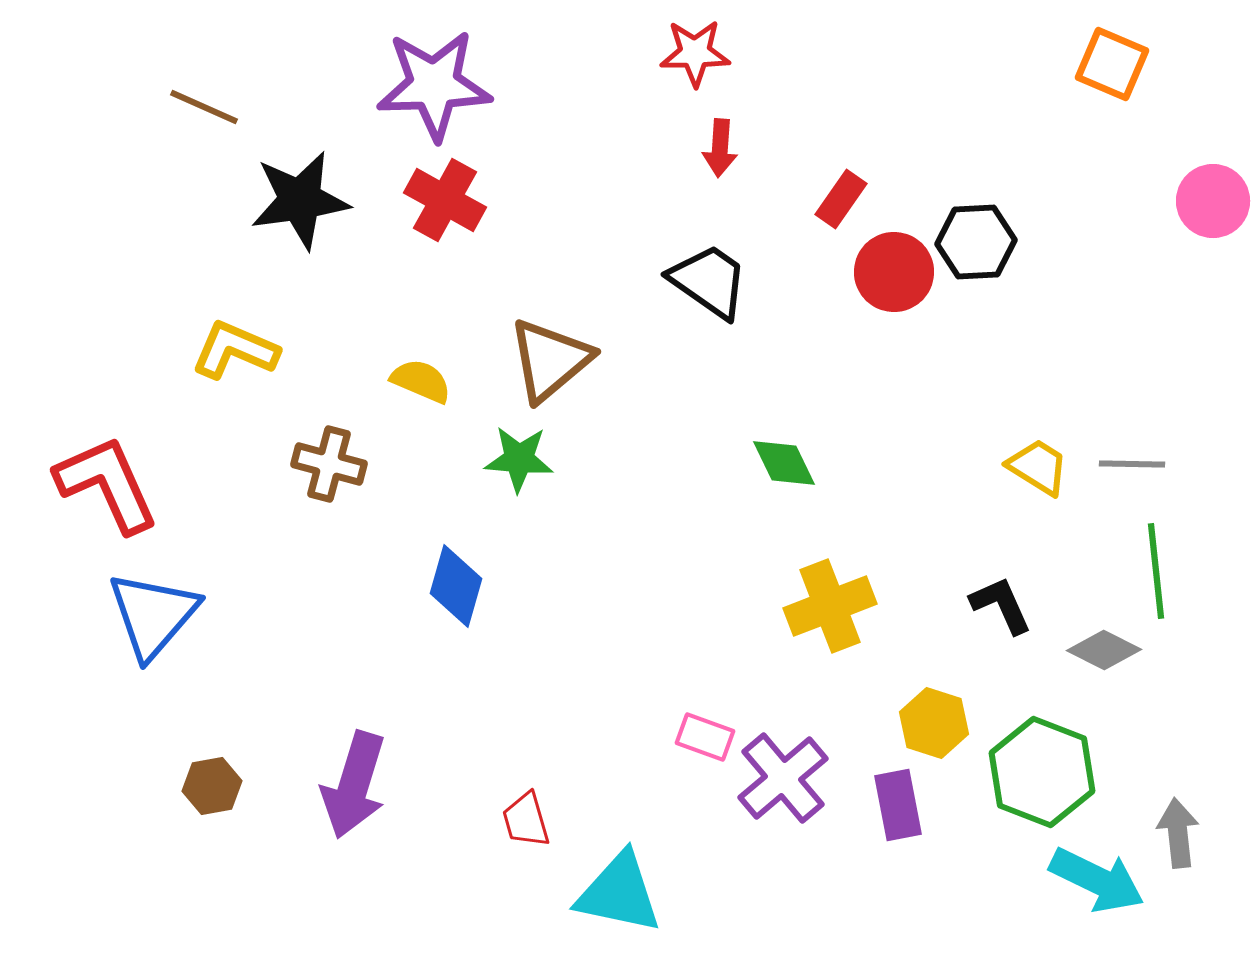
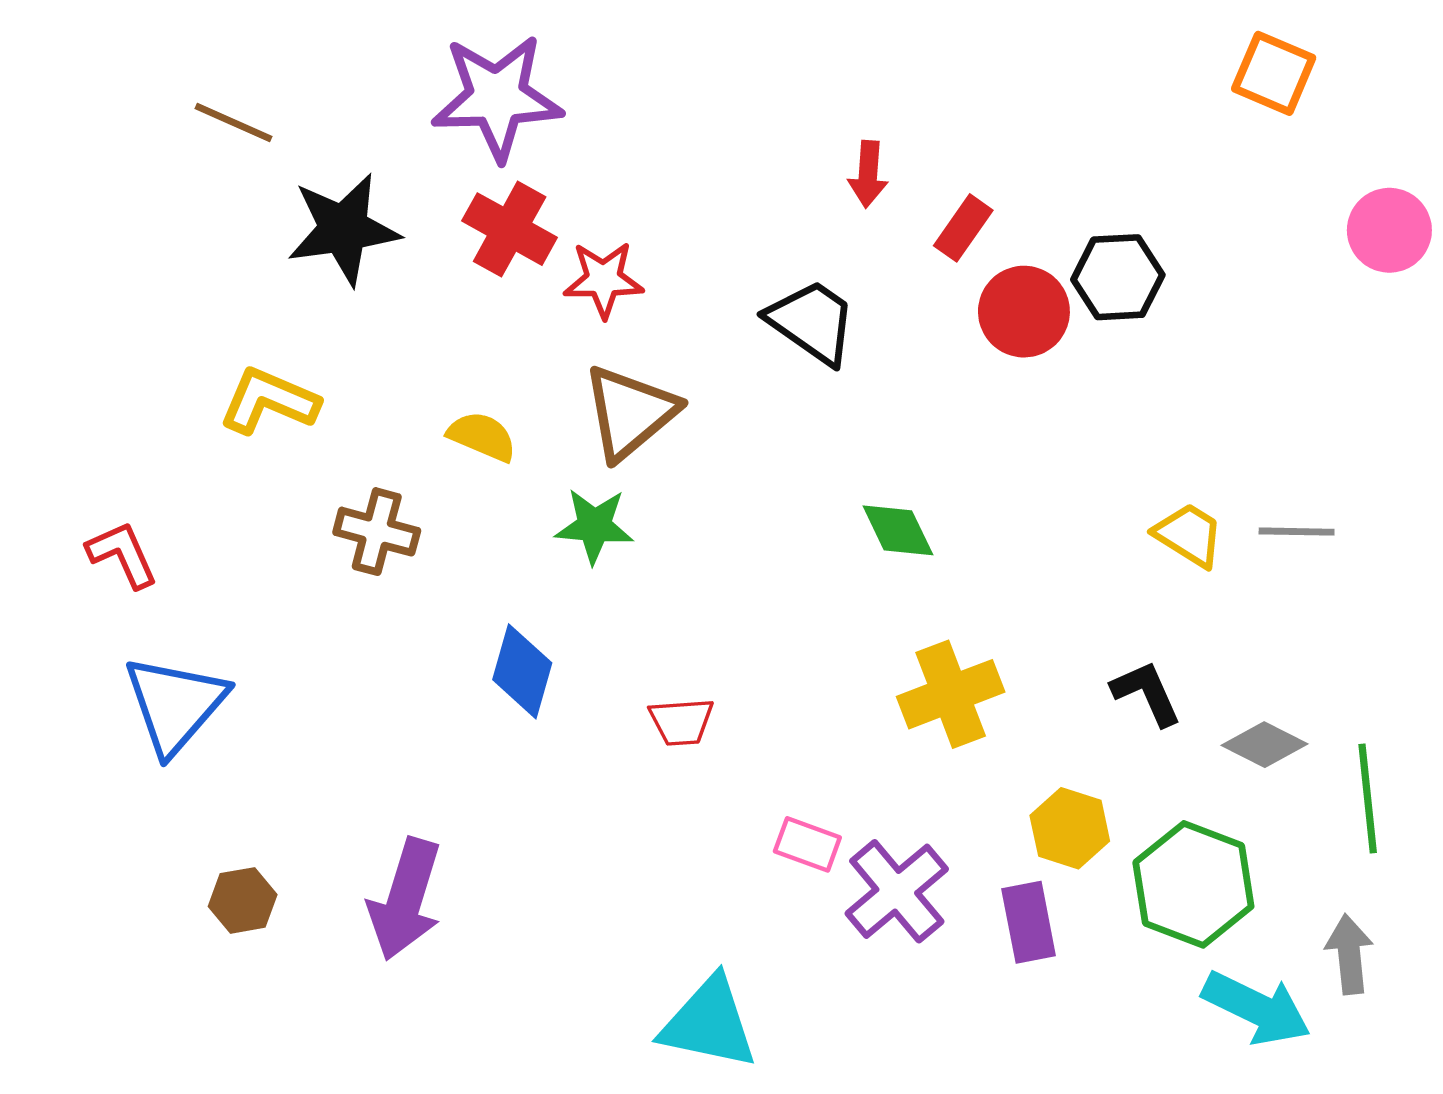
red star: (695, 53) -> (604, 280), moved
red arrow: (720, 148) -> (868, 174), moved
red L-shape: (107, 484) -> (122, 554), size x0.6
green line: (1156, 571) -> (1368, 798), moved
red trapezoid: (526, 820) -> (681, 722), moved, turned -78

